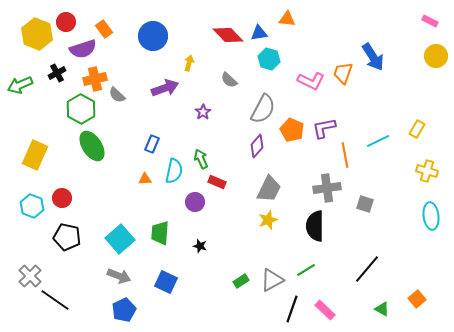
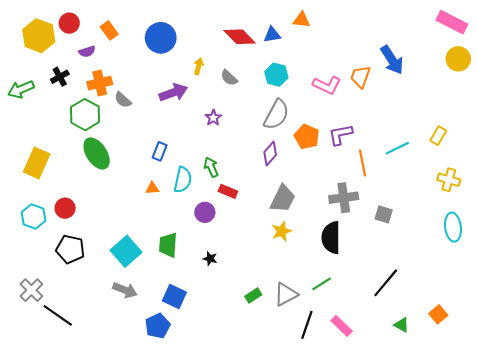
pink rectangle: (430, 21) -> (452, 22), size x1.8
purple semicircle: (83, 49) -> (87, 51), size x0.6
cyan hexagon: (269, 59) -> (276, 75), moved
gray semicircle: (229, 80) -> (229, 78), moved
blue pentagon: (124, 310) -> (158, 326), moved

